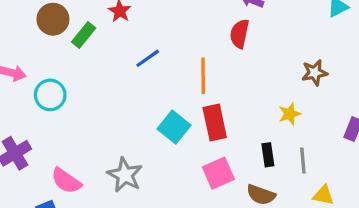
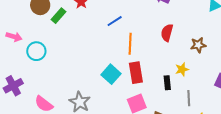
red semicircle: (240, 34) -> (167, 33), moved
blue line: (148, 58) -> (115, 21), moved
black rectangle: (268, 155) -> (167, 83), moved

